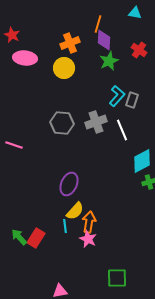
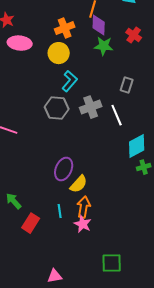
green star: (109, 61) -> (104, 46), turned 30
cyan L-shape: (117, 96) -> (70, 81), moved
yellow semicircle: (75, 211) -> (79, 184), moved
green arrow: (19, 237) -> (14, 201), moved

